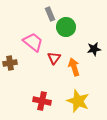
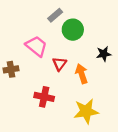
gray rectangle: (50, 14) -> (55, 15), turned 72
red cross: (42, 101) -> (44, 97), moved
yellow star: (78, 101) -> (86, 111), turned -30

